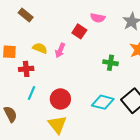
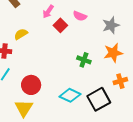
yellow semicircle: (40, 48) -> (21, 34), turned -64
pink arrow: (60, 50) -> (48, 12), moved

